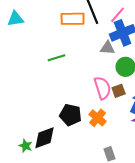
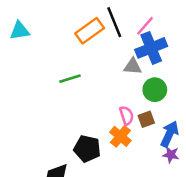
orange rectangle: (73, 19) -> (90, 31), turned -35
pink semicircle: (103, 88) -> (127, 115), size x0.7
orange cross: (98, 118) -> (120, 136), moved

